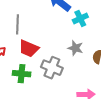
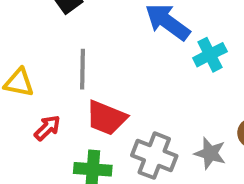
gray star: (75, 48) -> (210, 153), moved

